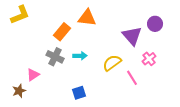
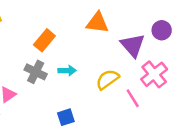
orange triangle: (87, 18) -> (97, 23), moved
pink cross: (149, 59) -> (154, 74), size x1.5

